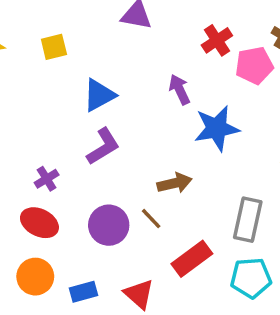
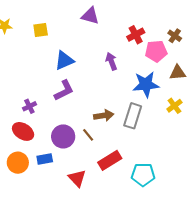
blue star: (217, 128) -> (146, 84), moved
gray rectangle: (248, 220) -> (133, 116), moved
blue rectangle: (84, 292) -> (45, 159), moved

